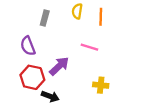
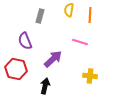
red hexagon: (32, 77) -> (16, 69), moved
black arrow: (50, 96) -> (45, 86), turned -98

